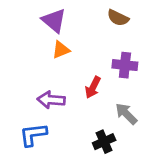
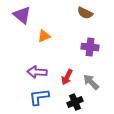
purple triangle: (54, 21) -> (22, 15), moved
red arrow: (93, 87) -> (67, 77), moved
blue L-shape: (33, 135) -> (39, 97), moved

